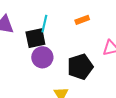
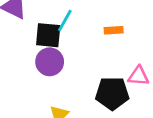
black pentagon: (80, 67) -> (112, 93), moved

